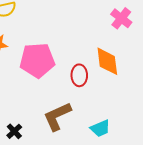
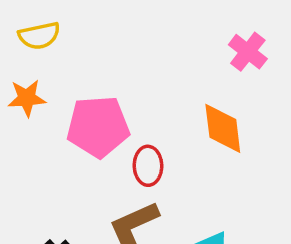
red ellipse: (79, 75) -> (148, 166), moved

